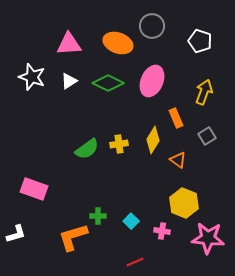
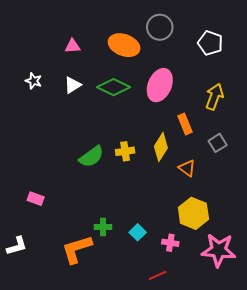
pink triangle: (69, 44) -> (73, 46), size x0.6
white star: (32, 77) -> (34, 81), size x0.6
pink rectangle: (34, 189) -> (36, 199), size x0.6
red line: (135, 262) -> (158, 275), moved

